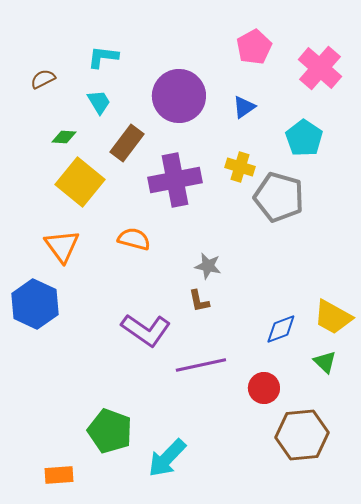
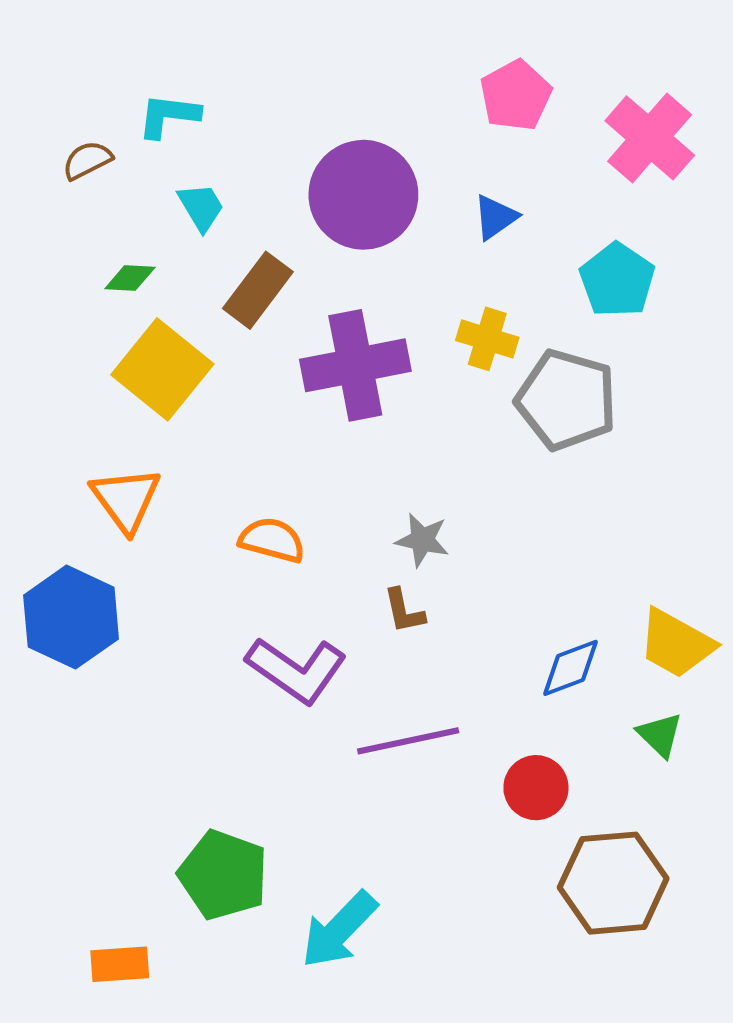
cyan L-shape: (103, 57) -> (169, 116), moved
orange semicircle: (134, 239) -> (272, 540), moved

